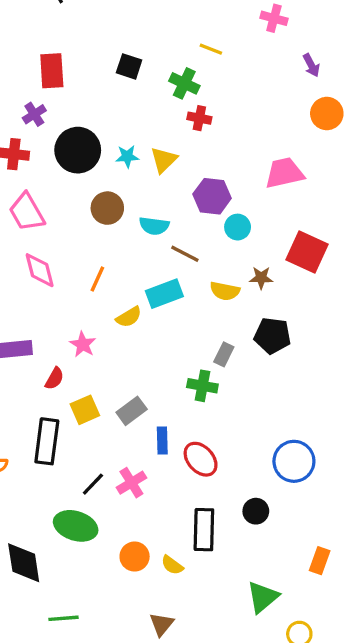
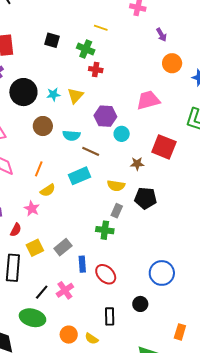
yellow semicircle: (225, 291) -> (116, 186), moved
yellow semicircle: (129, 317) -> (48, 190), moved
black rectangle: (204, 530) -> (110, 316), size x0.7

